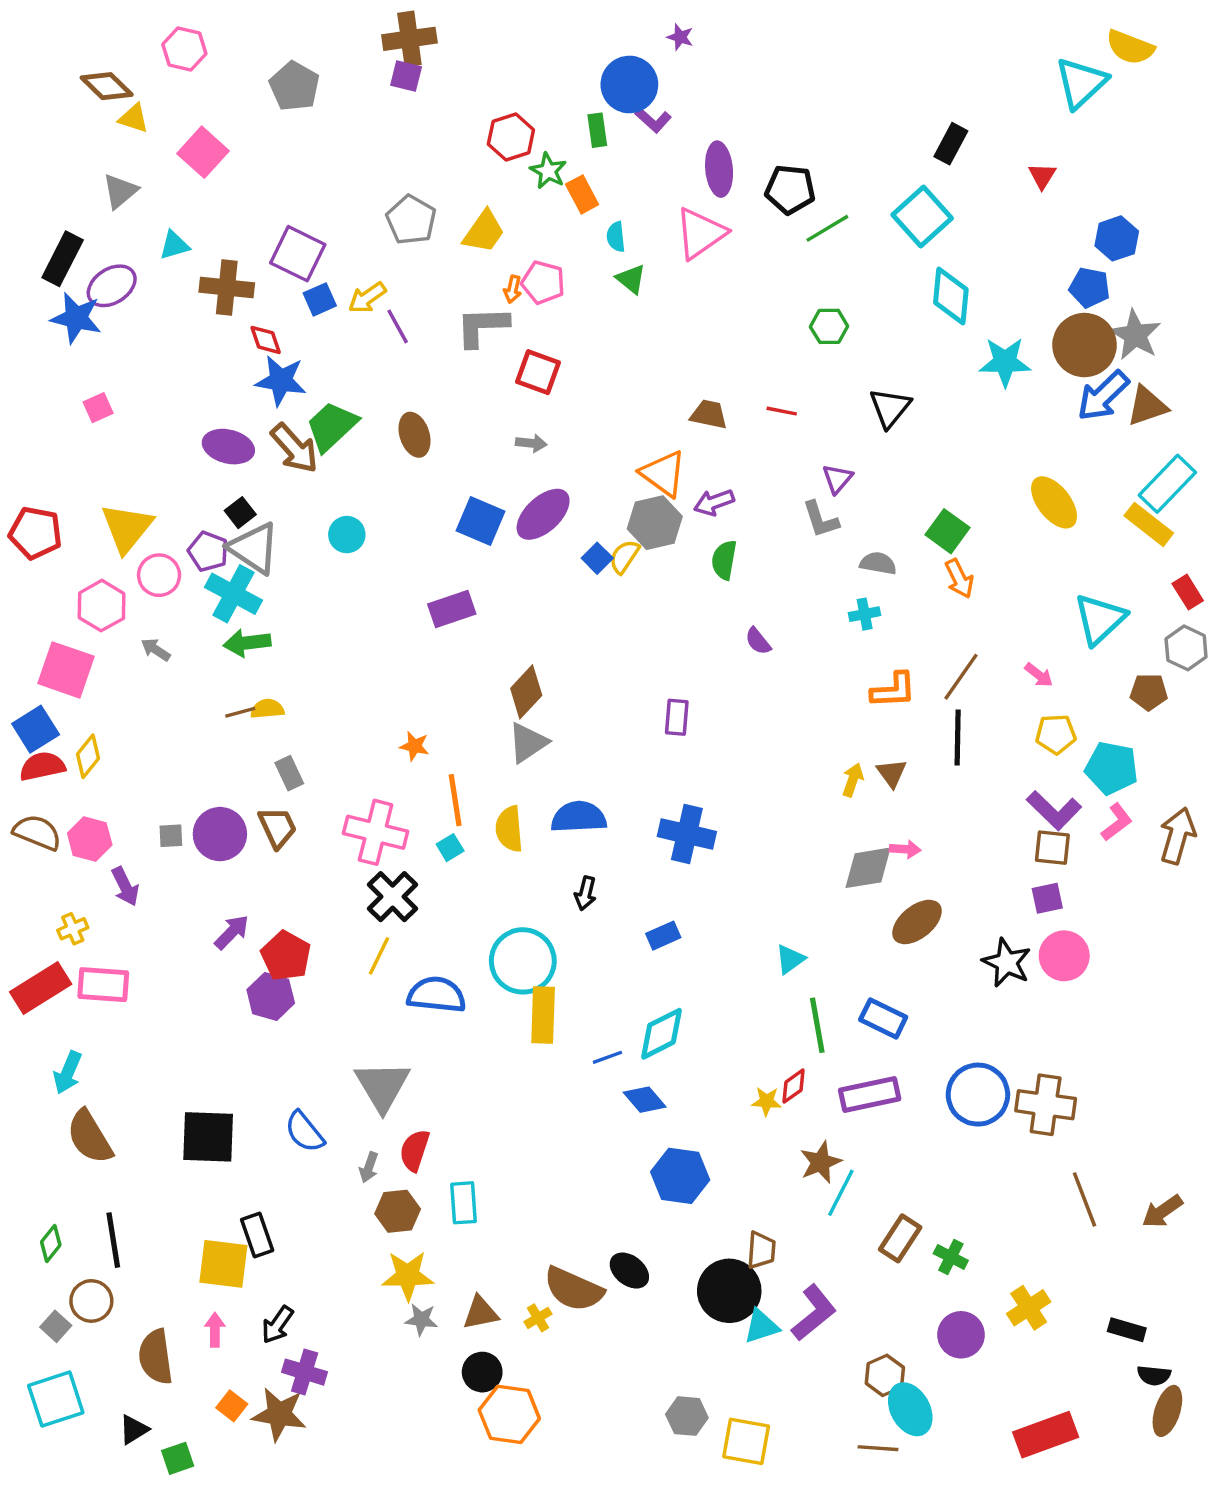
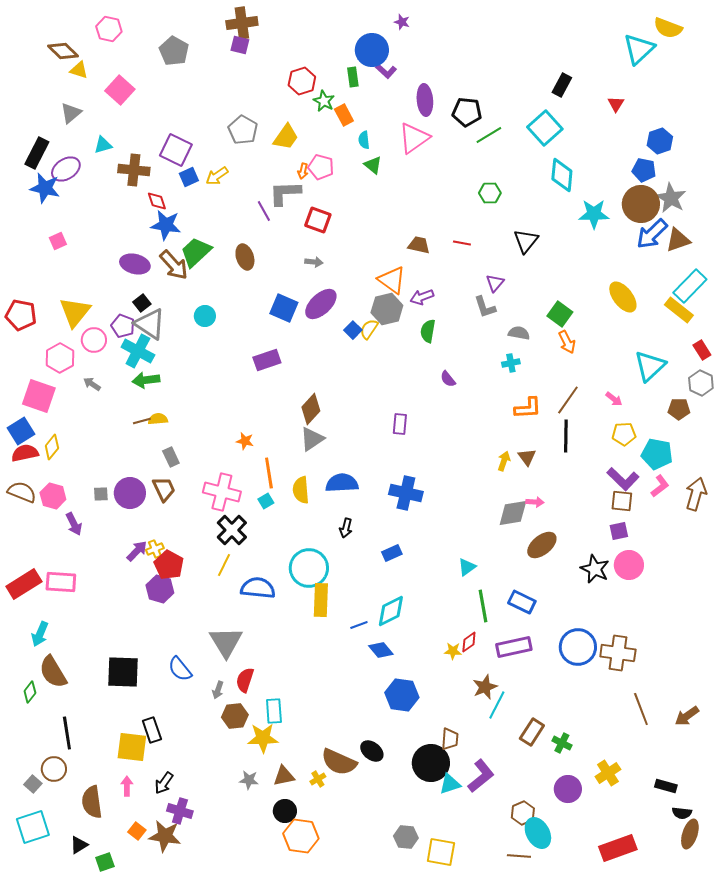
purple line: (398, 326) -> (264, 211), moved
yellow cross: (73, 929) -> (155, 549), moved
green diamond: (51, 1243) -> (30, 692), moved
yellow star: (408, 1276) -> (263, 738), moved

